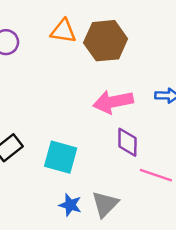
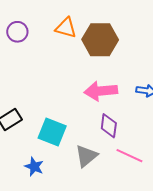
gray triangle: (105, 204) -> (86, 156), moved
blue star: (70, 205) -> (34, 167), moved

